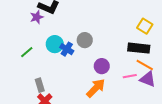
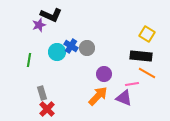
blue cross: (67, 49) -> (71, 46), moved
green line: (27, 52) -> (29, 60), turned -40
purple triangle: (148, 79) -> (124, 98), moved

